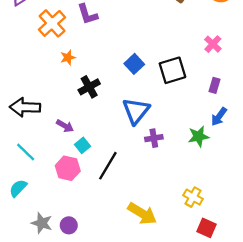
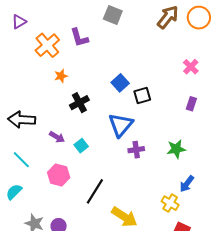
black square: (172, 70) -> (142, 96), moved, size x0.7
blue arrow: (219, 117) -> (187, 184), moved
cyan square: (82, 145) -> (81, 146), moved
black line: (108, 166) -> (95, 191), moved

